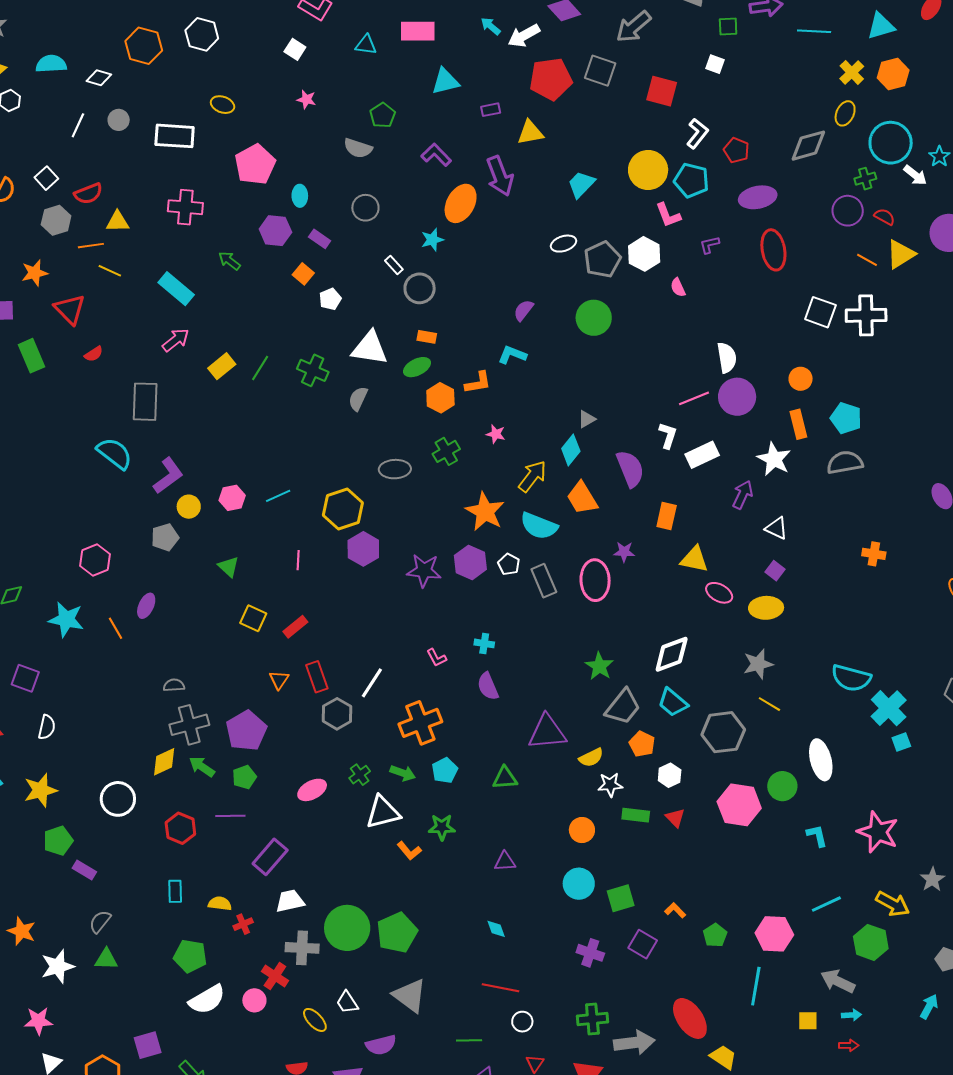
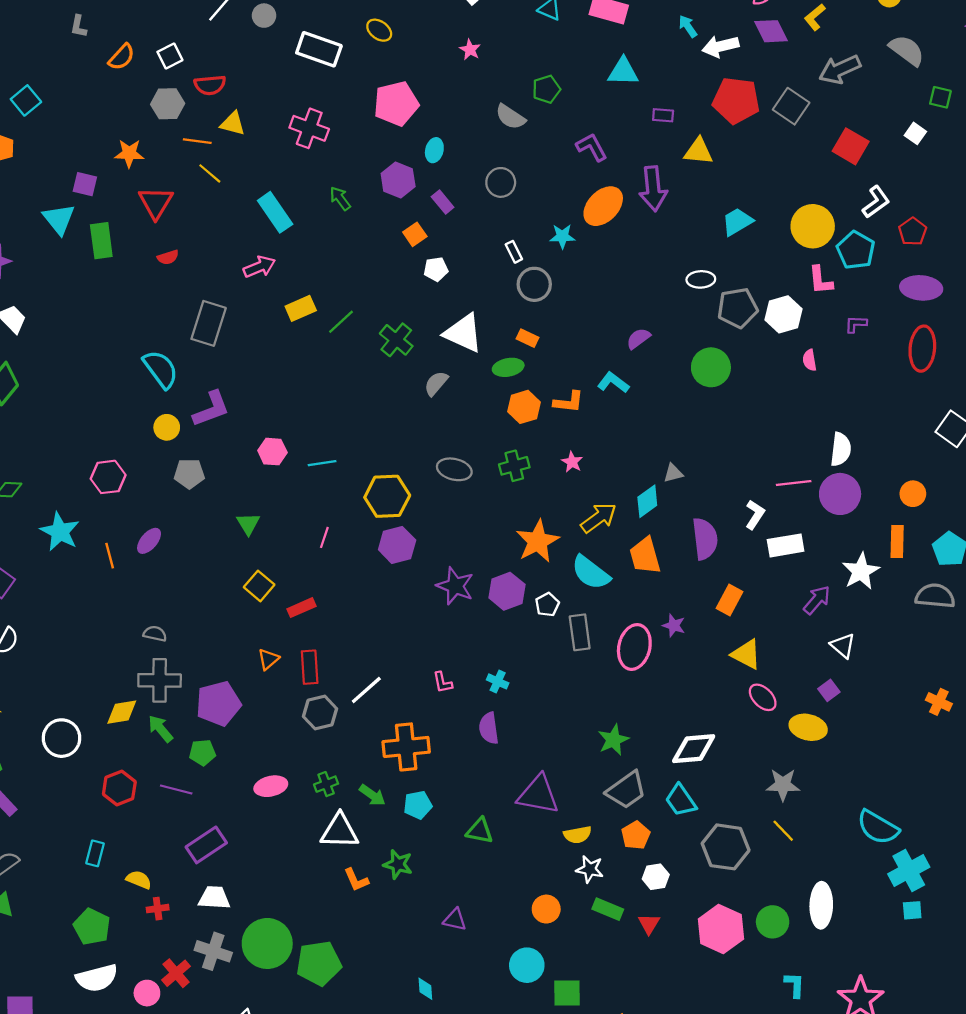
yellow circle: (189, 507) -> (167, 427), moved

